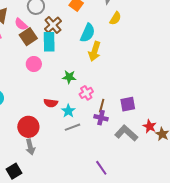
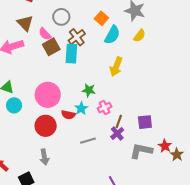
cyan semicircle: (88, 33) -> (112, 35), moved
pink circle: (34, 64) -> (48, 95), moved, size x1.6
cyan star: (68, 111) -> (81, 108), moved
purple cross: (101, 118) -> (117, 133), turned 32
red circle: (28, 127) -> (46, 126), moved
gray L-shape: (126, 133) -> (141, 151), turned -35

